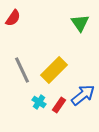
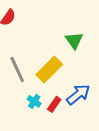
green triangle: (80, 23) -> (74, 40), moved

